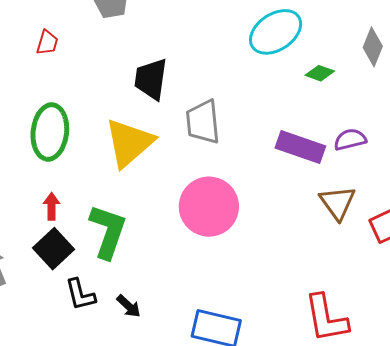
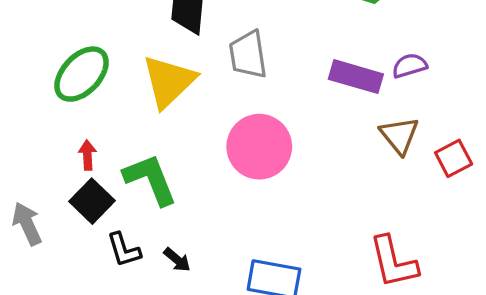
green ellipse: (50, 132) -> (82, 74), turned 40
green L-shape: (108, 231) -> (150, 179), turned -38

